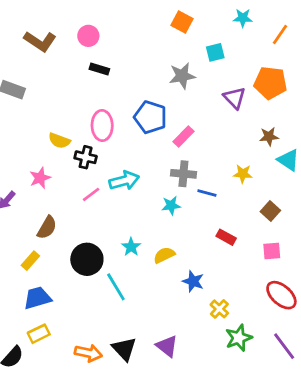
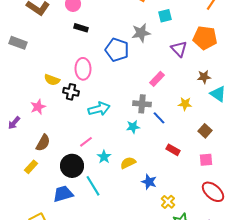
blue pentagon: (150, 117) -> (117, 50), moved
pink rectangle: (183, 137) -> (157, 79), moved
blue line: (207, 193) -> (159, 118), turned 32
pink line: (91, 194) -> (86, 142), moved
blue trapezoid: (37, 298) -> (63, 194), moved

